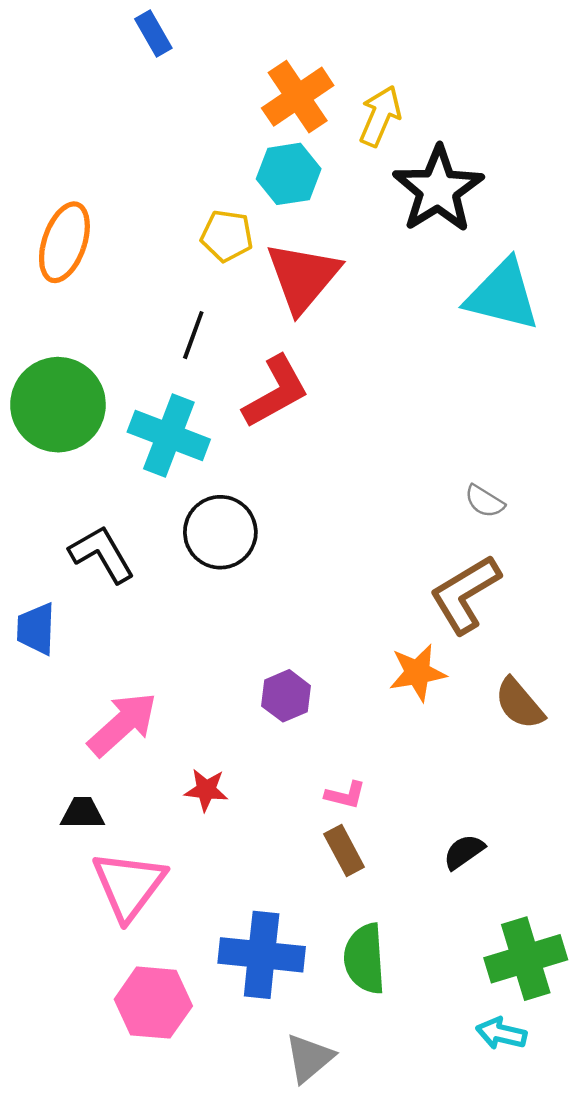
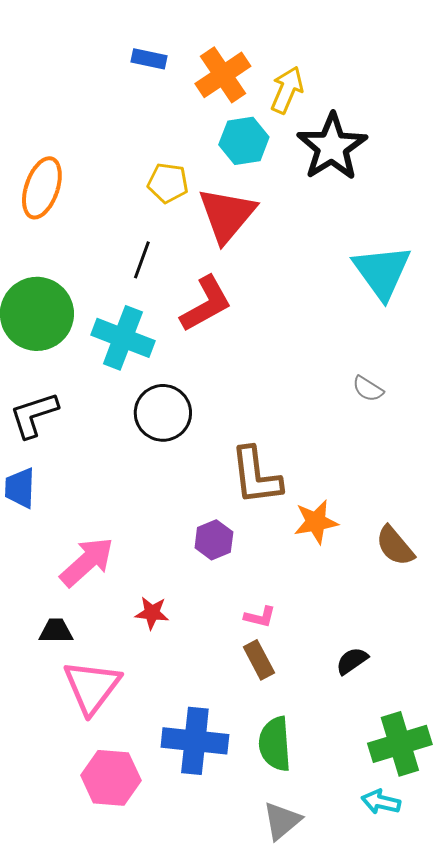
blue rectangle: (153, 34) -> (149, 59), moved, turned -48
cyan hexagon: (289, 174) -> (244, 141), moved
cyan triangle: (503, 295) -> (382, 272), moved, turned 40
black L-shape: (102, 554) -> (34, 415), moved, turned -78
brown L-shape: (465, 594) -> (256, 476), moved, turned -66
gray triangle: (309, 1058) -> (282, 821), moved

